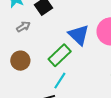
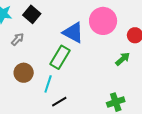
cyan line: (60, 81) -> (48, 84), moved

